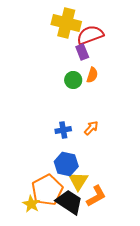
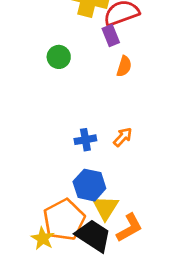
green circle: (73, 80) -> (59, 57), moved

